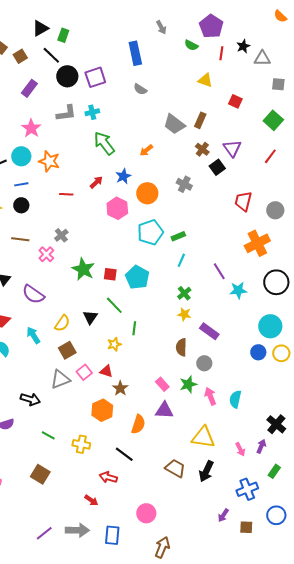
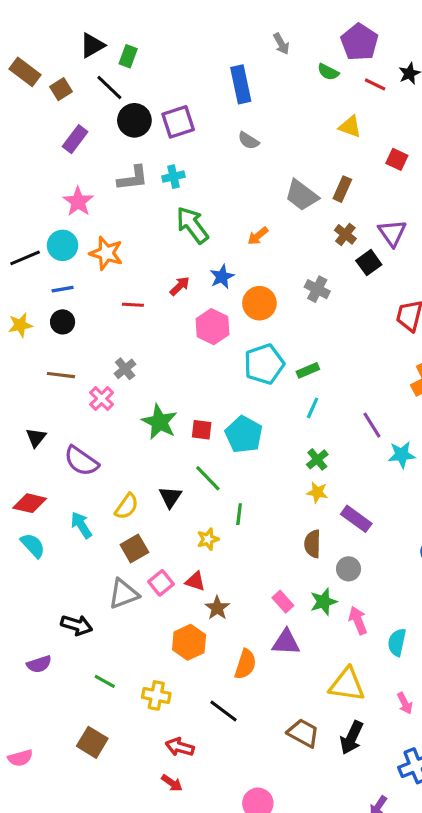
red line: (221, 53) -> (375, 84), turned -72
cyan semicircle: (235, 399) -> (397, 642), moved
red arrow: (108, 477) -> (180, 747), moved

